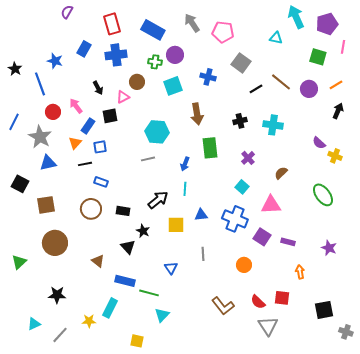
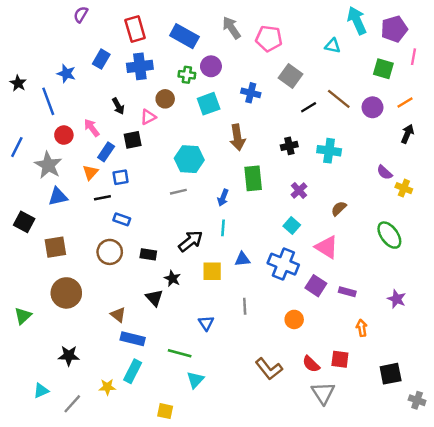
pink triangle: (271, 205) -> (327, 247), turned 35
blue rectangle: (125, 281) -> (133, 339), moved

